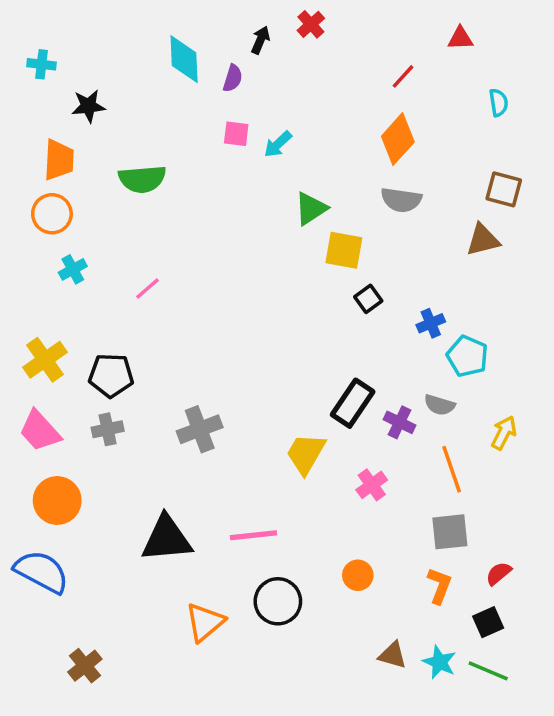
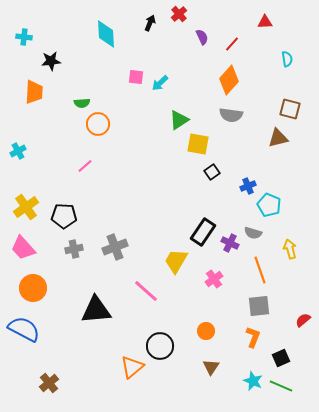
purple semicircle: (233, 78) -> (202, 37), moved, turned -42
green semicircle: (142, 179) -> (82, 103), size x0.6
orange circle: (52, 214) -> (98, 124), moved
cyan cross: (73, 269) -> (18, 151), moved
gray cross: (108, 429) -> (74, 249), moved
yellow arrow: (504, 433) -> (290, 249), turned -42
pink line: (254, 535) -> (146, 291), moved, turned 48
red semicircle: (499, 573) -> (303, 320), moved
orange triangle: (205, 622) -> (132, 367), moved
brown triangle: (393, 655) -> (211, 367), moved, turned 48

